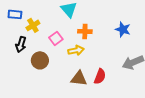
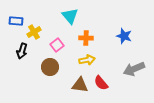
yellow arrow: (76, 50) -> (87, 60), moved
brown circle: (40, 60) -> (50, 67), moved
red semicircle: (100, 76) -> (101, 83), turned 119

